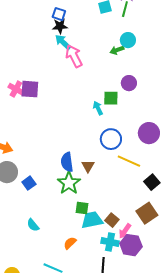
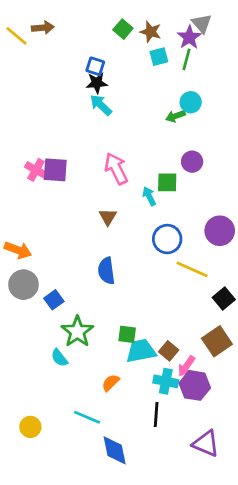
pink arrow: (74, 56) -> (116, 169), moved
brown triangle: (88, 166) -> (108, 217), moved
green star: (69, 183) -> (77, 332), moved

